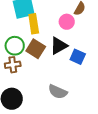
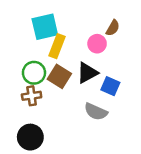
yellow rectangle: (34, 24) -> (57, 46), turned 30
gray semicircle: (58, 92) -> (96, 112), moved

